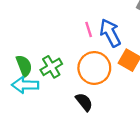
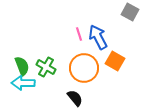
green cross: (51, 67) -> (46, 67), turned -30

